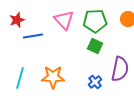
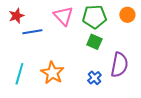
orange star: (53, 77) -> (52, 73), turned 30

